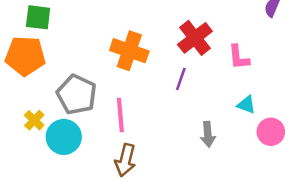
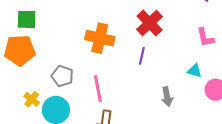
pink L-shape: (239, 57) -> (205, 37), moved
gray pentagon: (77, 94) -> (62, 76), size x0.7

